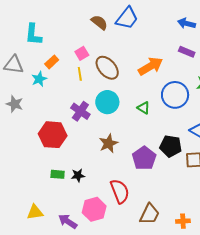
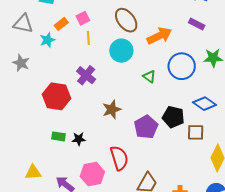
pink square: (82, 53) -> (83, 18), moved
brown ellipse: (107, 68) -> (126, 20), moved
cyan circle: (107, 102) -> (121, 51), moved

